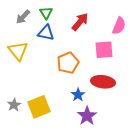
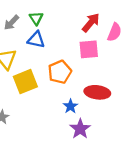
red arrow: (80, 22) -> (91, 23), moved
pink square: (104, 50) -> (89, 49), moved
yellow square: (39, 107) -> (25, 82), moved

